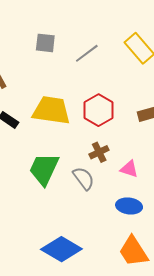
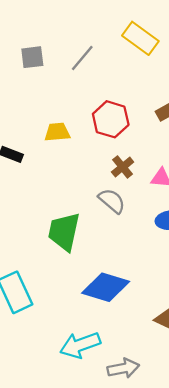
yellow trapezoid: (51, 110) -> (57, 132), size x0.6
green trapezoid: (44, 169) -> (64, 232), moved

